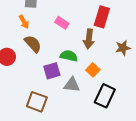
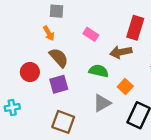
brown arrow: (89, 39) -> (121, 52), turned 72
purple square: (52, 71) -> (59, 84), moved
gray triangle: (72, 85) -> (102, 103), turned -36

